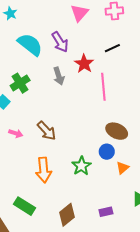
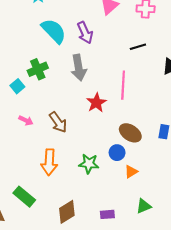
red star: (84, 64) -> (96, 103), moved
gray arrow: (59, 76) -> (79, 68), size x1.4
green star: (81, 166) -> (89, 164), turned 30

